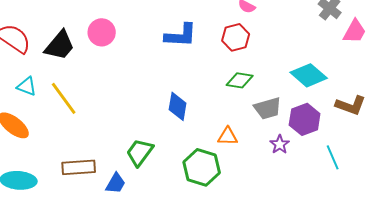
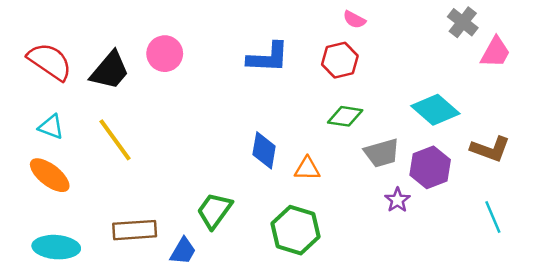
cyan triangle: (27, 86) -> (51, 127), moved
orange triangle: (228, 136) -> (307, 169), moved
cyan line: (333, 157) -> (493, 217), moved

